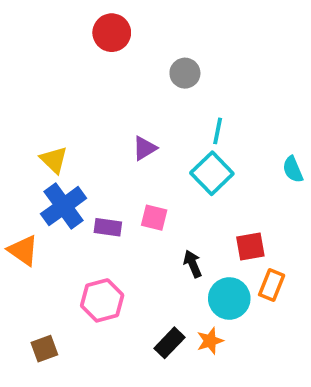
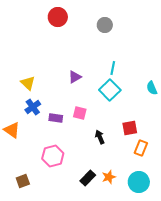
gray circle: (185, 73) -> (105, 25), moved
blue cross: (64, 206) -> (33, 107), size x0.7
cyan circle: (229, 298) -> (139, 182), moved

